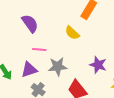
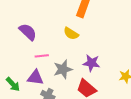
purple star: (98, 65) -> (91, 63), moved
purple triangle: (29, 70) -> (35, 77), turned 36

